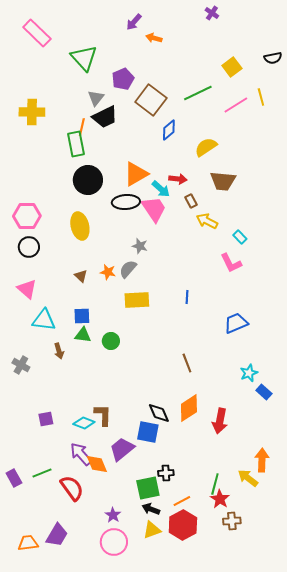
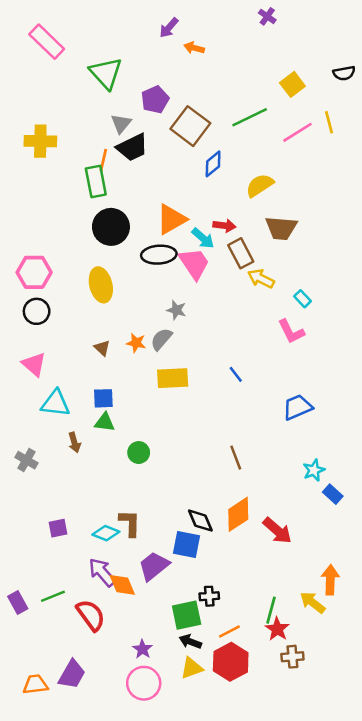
brown rectangle: (191, 201) -> (241, 253), size x1.6
blue line: (187, 297) -> (236, 374), turned -40
green circle: (111, 341) -> (139, 453), moved
red arrow: (220, 421) -> (277, 531), turned -60

